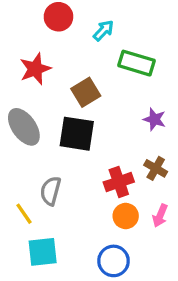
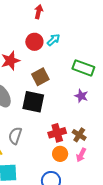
red circle: (58, 17) -> (34, 42), moved
green rectangle: (137, 63) -> (83, 68), moved
brown cross: (156, 168) -> (79, 135), moved

